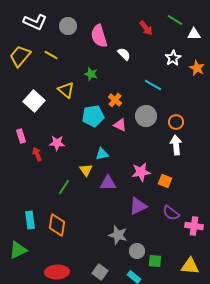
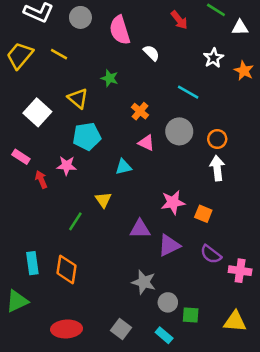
cyan pentagon: (93, 116) -> (87, 136), moved
pink rectangle: (21, 136) -> (21, 157), turned -40
cyan triangle: (102, 154) -> (124, 167), moved
purple triangle: (108, 183) -> (140, 229), moved

